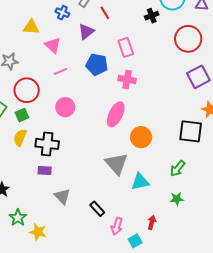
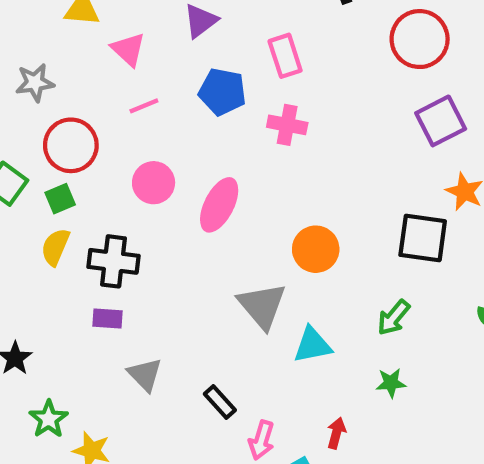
pink ellipse: (116, 114) -> (219, 205), moved

